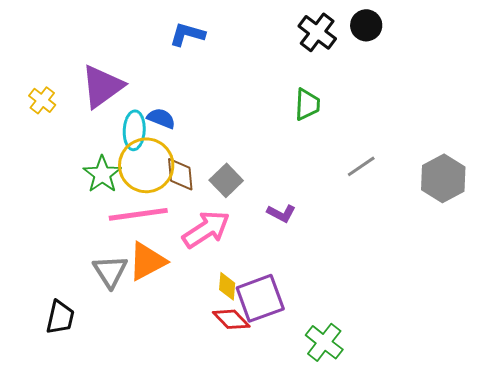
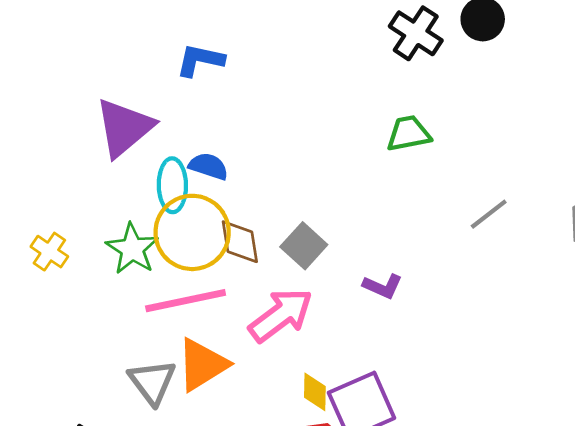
blue L-shape: (187, 34) -> (200, 60), moved
yellow cross: (42, 100) -> (49, 252), moved
green trapezoid: (307, 104) -> (409, 134), turned -100

